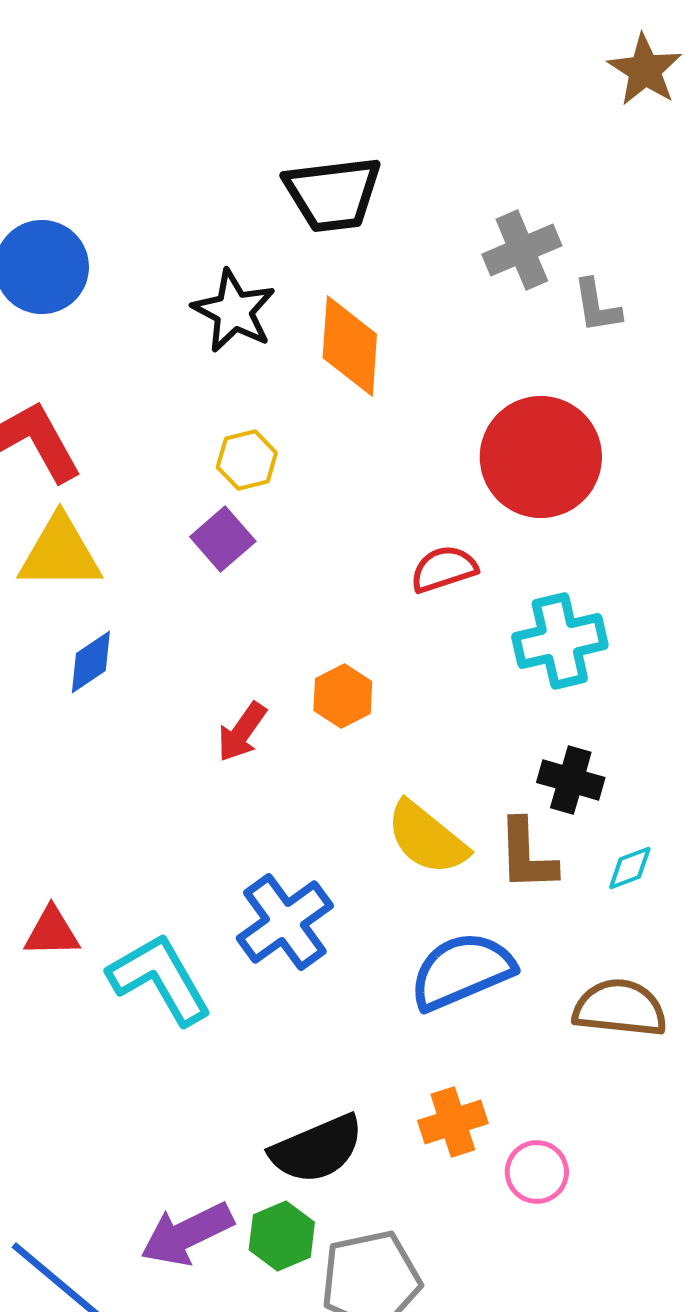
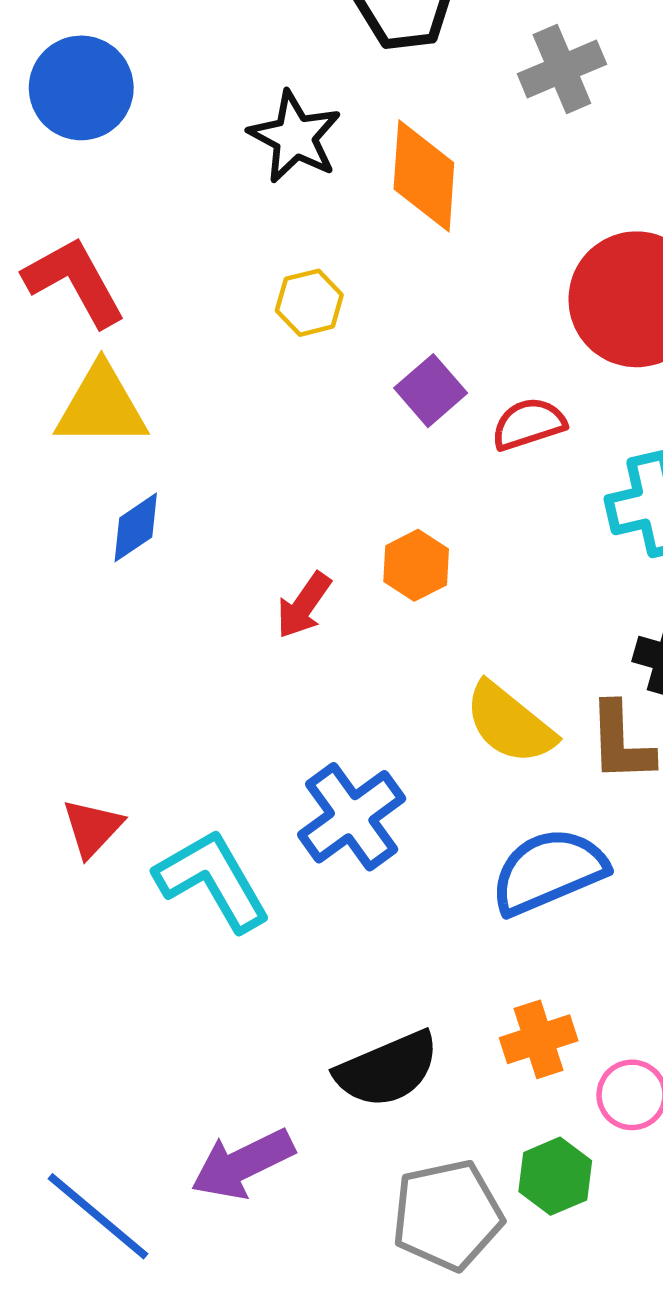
gray cross: (522, 250) -> (562, 69), moved
purple square: (223, 539) -> (431, 391), moved
red triangle: (52, 932) -> (92, 828), turned -46
green hexagon: (282, 1236) -> (555, 1176), moved

